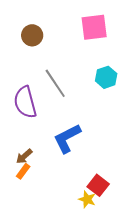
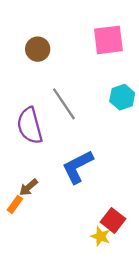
orange rectangle: (23, 171) -> (15, 204), moved

